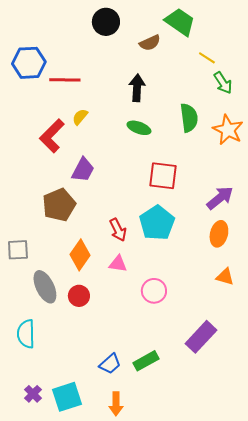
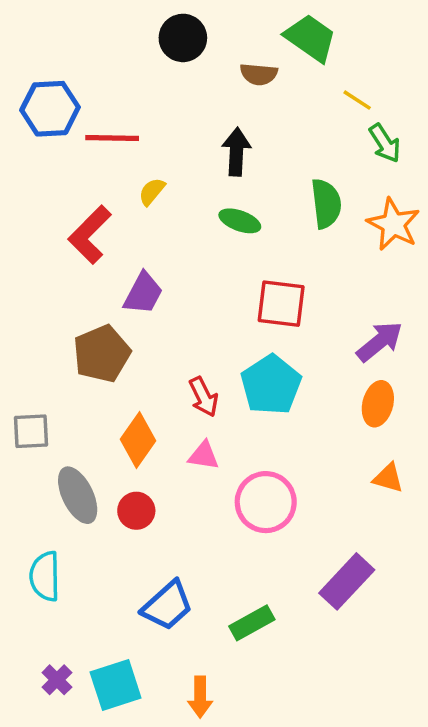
brown semicircle: (150, 43) -> (259, 74), turned 30
yellow semicircle: (80, 117) -> (152, 192), moved
pink circle: (154, 291) -> (266, 502), size x1.4
blue trapezoid: (110, 364) -> (167, 606), moved, size x1.4

